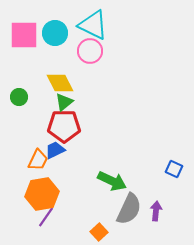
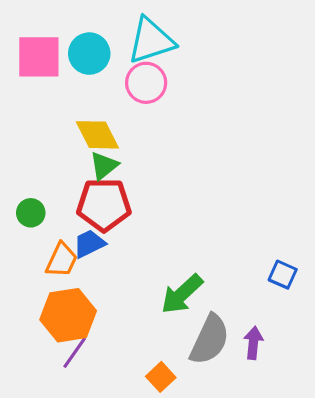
cyan triangle: (93, 25) -> (151, 41), turned -44
green circle: (19, 97) -> (31, 213), moved
green arrow: (112, 181) -> (182, 294), turned 112

